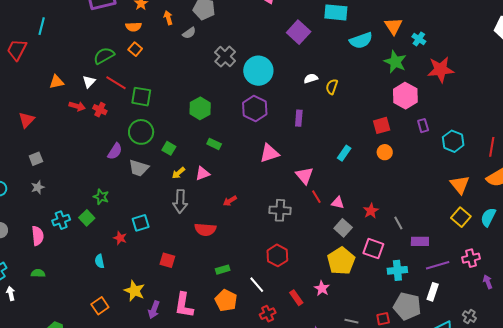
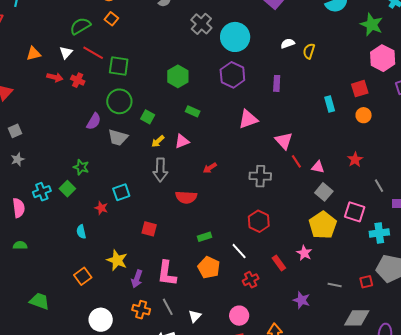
cyan rectangle: (344, 153) -> (330, 104), moved, turned -49
red star: (371, 211) -> (355, 160), moved

